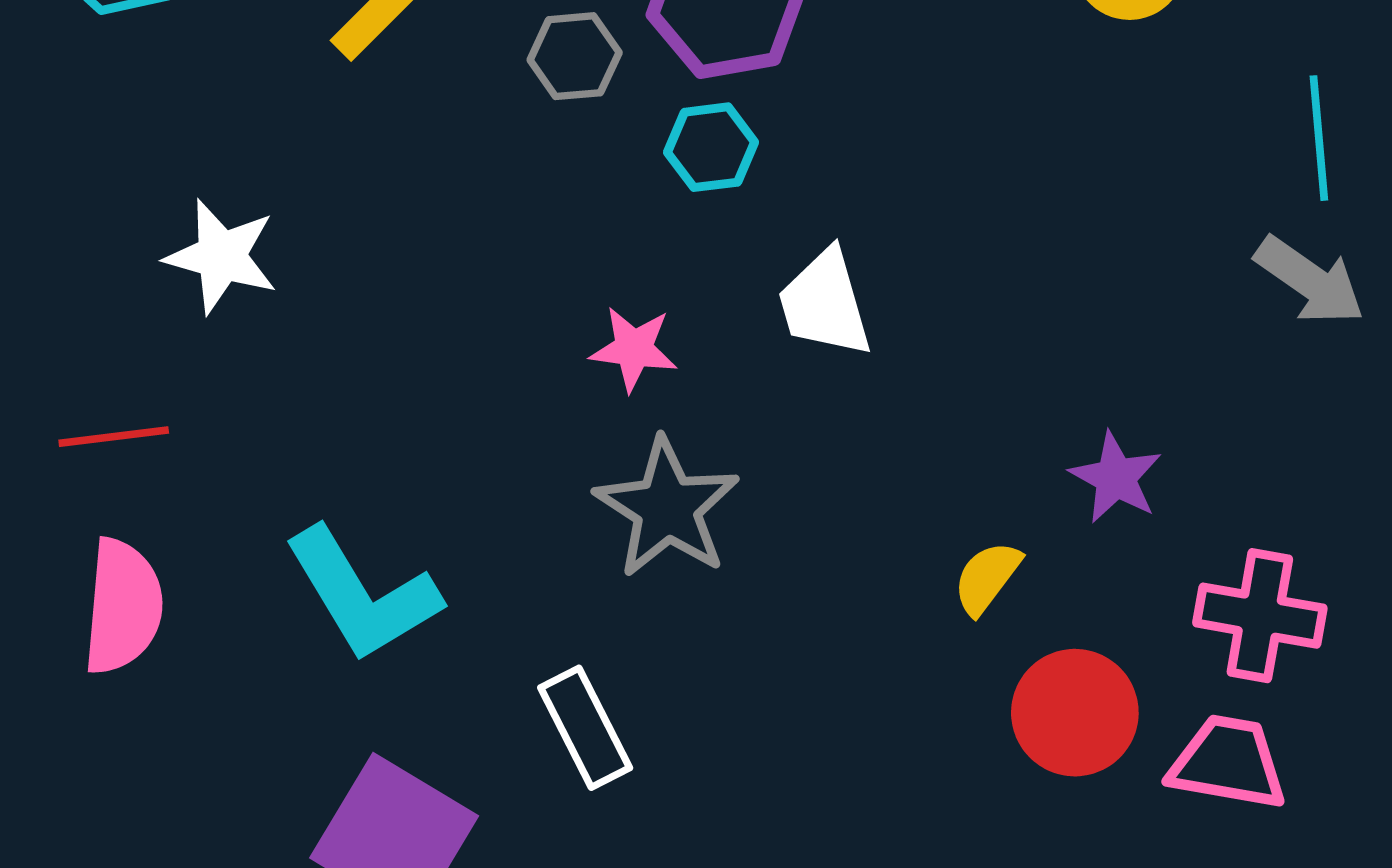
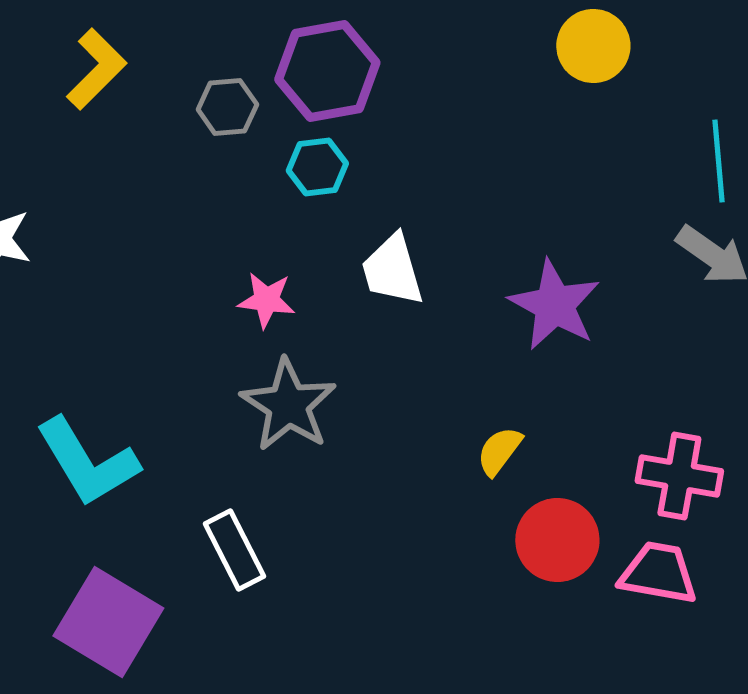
purple star: (1116, 478) -> (554, 305), moved, size x1.5

